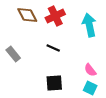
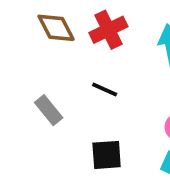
gray rectangle: (13, 54) -> (49, 110), moved

